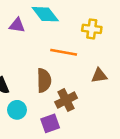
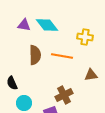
purple triangle: (17, 25) -> (24, 25), moved
brown semicircle: (44, 80) -> (35, 55), moved

